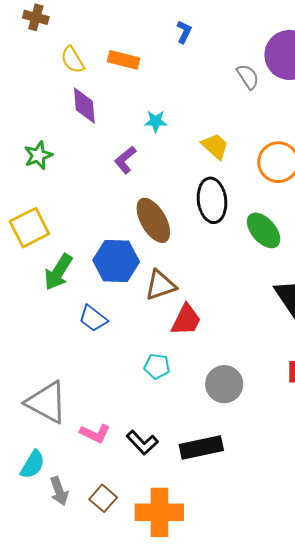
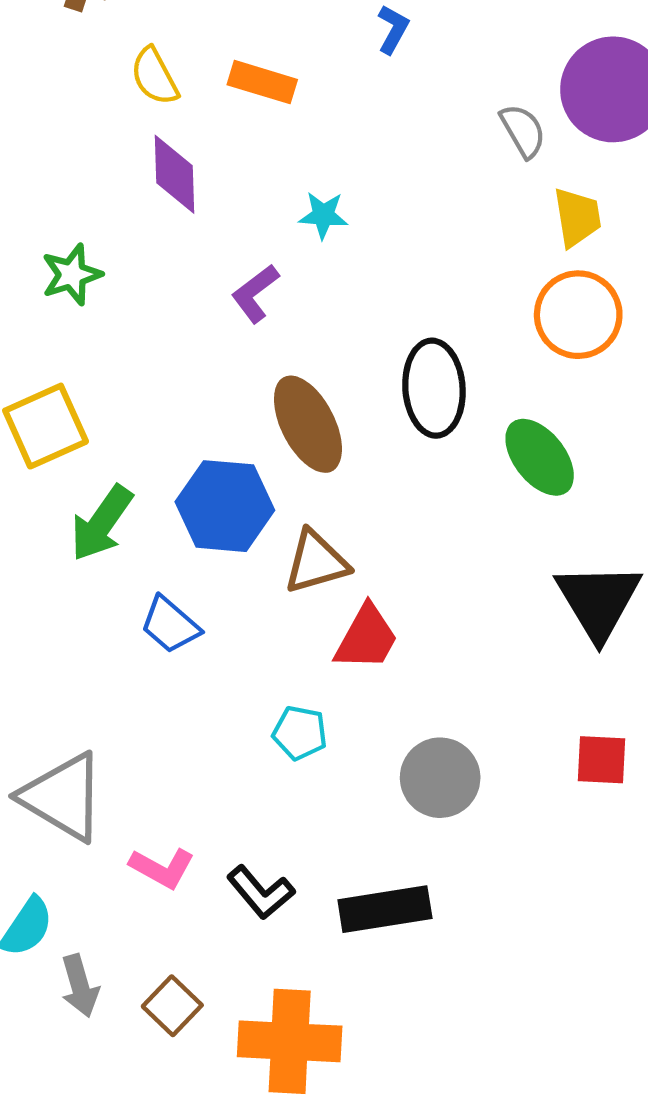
yellow trapezoid: (215, 146) -> (577, 217), moved, turned 36

